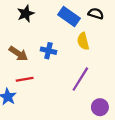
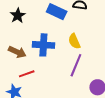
yellow semicircle: (83, 41) -> (74, 41), moved
blue cross: (48, 51) -> (43, 45), size x1.5

